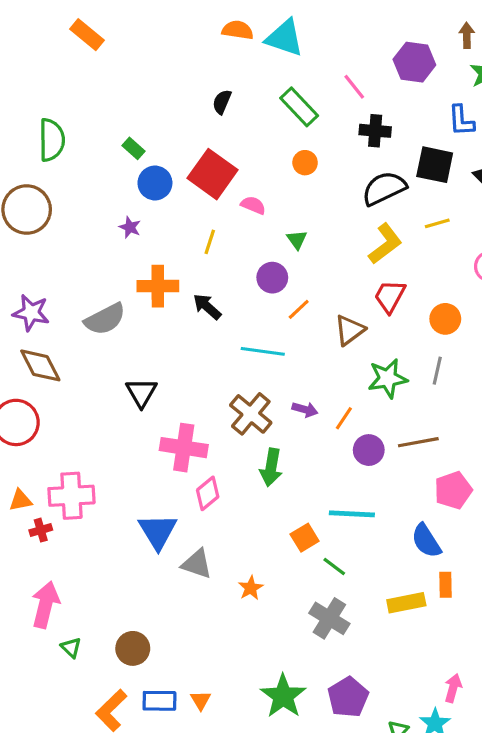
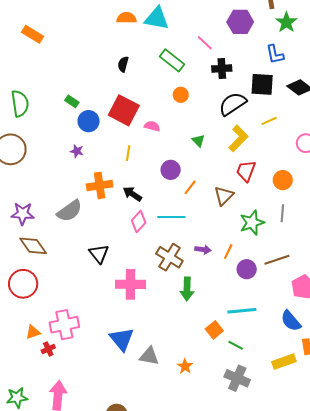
green triangle: (297, 240) -> (198, 141), moved
pink diamond: (208, 493) -> (139, 222), moved

